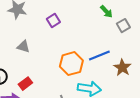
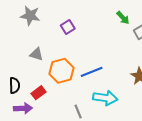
blue line: (99, 56) -> (92, 72), moved
orange hexagon: (71, 64) -> (61, 71), moved

